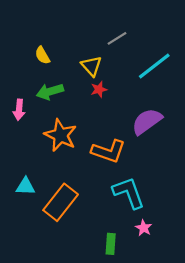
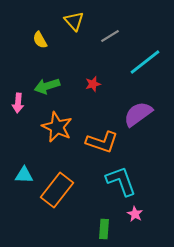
yellow semicircle: (42, 55) -> (40, 40), moved
yellow triangle: (91, 66) -> (74, 21), moved

